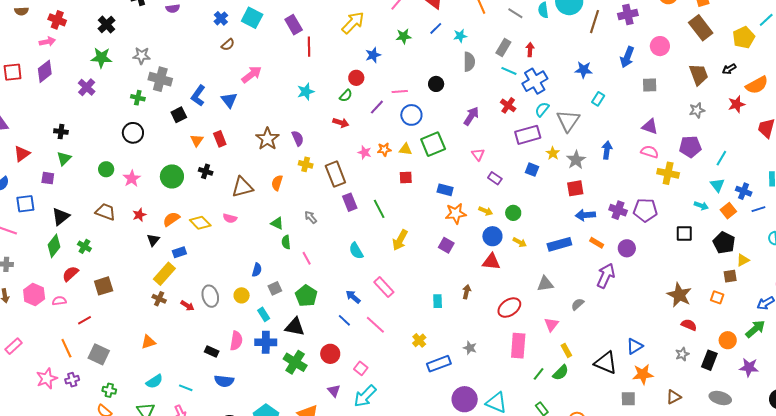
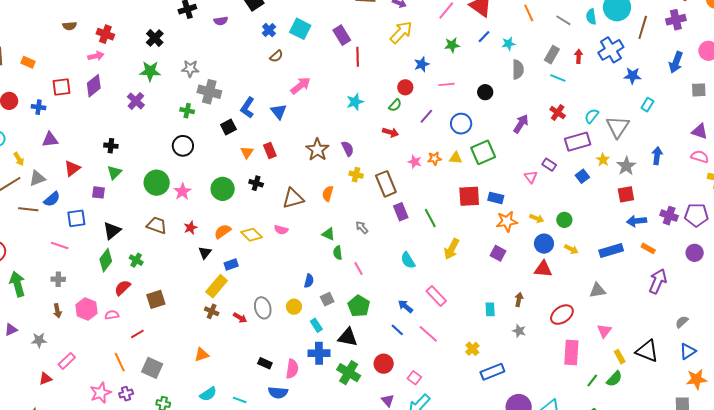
blue cross: (535, 81) -> (611, 50), moved
pink line: (400, 91) -> (446, 84), moved
pink triangle: (478, 154) -> (531, 177), moved
green circle: (106, 169) -> (157, 183), size x1.6
blue square: (532, 170) -> (582, 176), turned 32
red square: (406, 178) -> (469, 196), moved, size x1.6
purple rectangle: (495, 178) -> (549, 165), moved
purple circle: (627, 248) -> (695, 253), moved
gray semicircle: (578, 304) -> (682, 322), moved
pink semicircle: (236, 341) -> (292, 369), moved
gray star: (470, 348) -> (519, 331), moved
black triangle: (606, 363) -> (647, 351), moved

